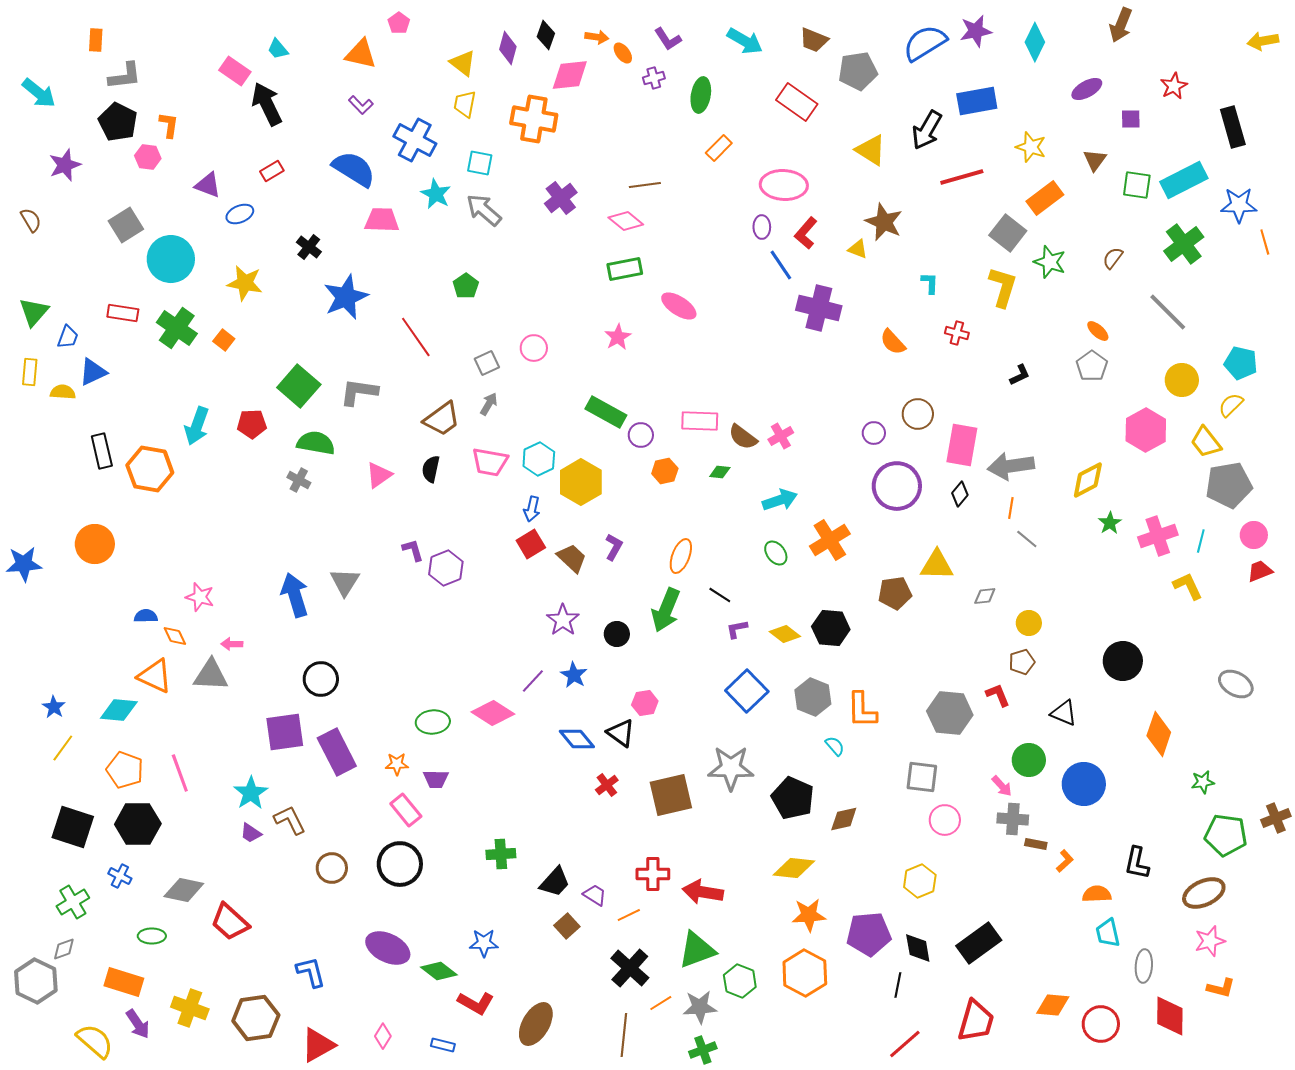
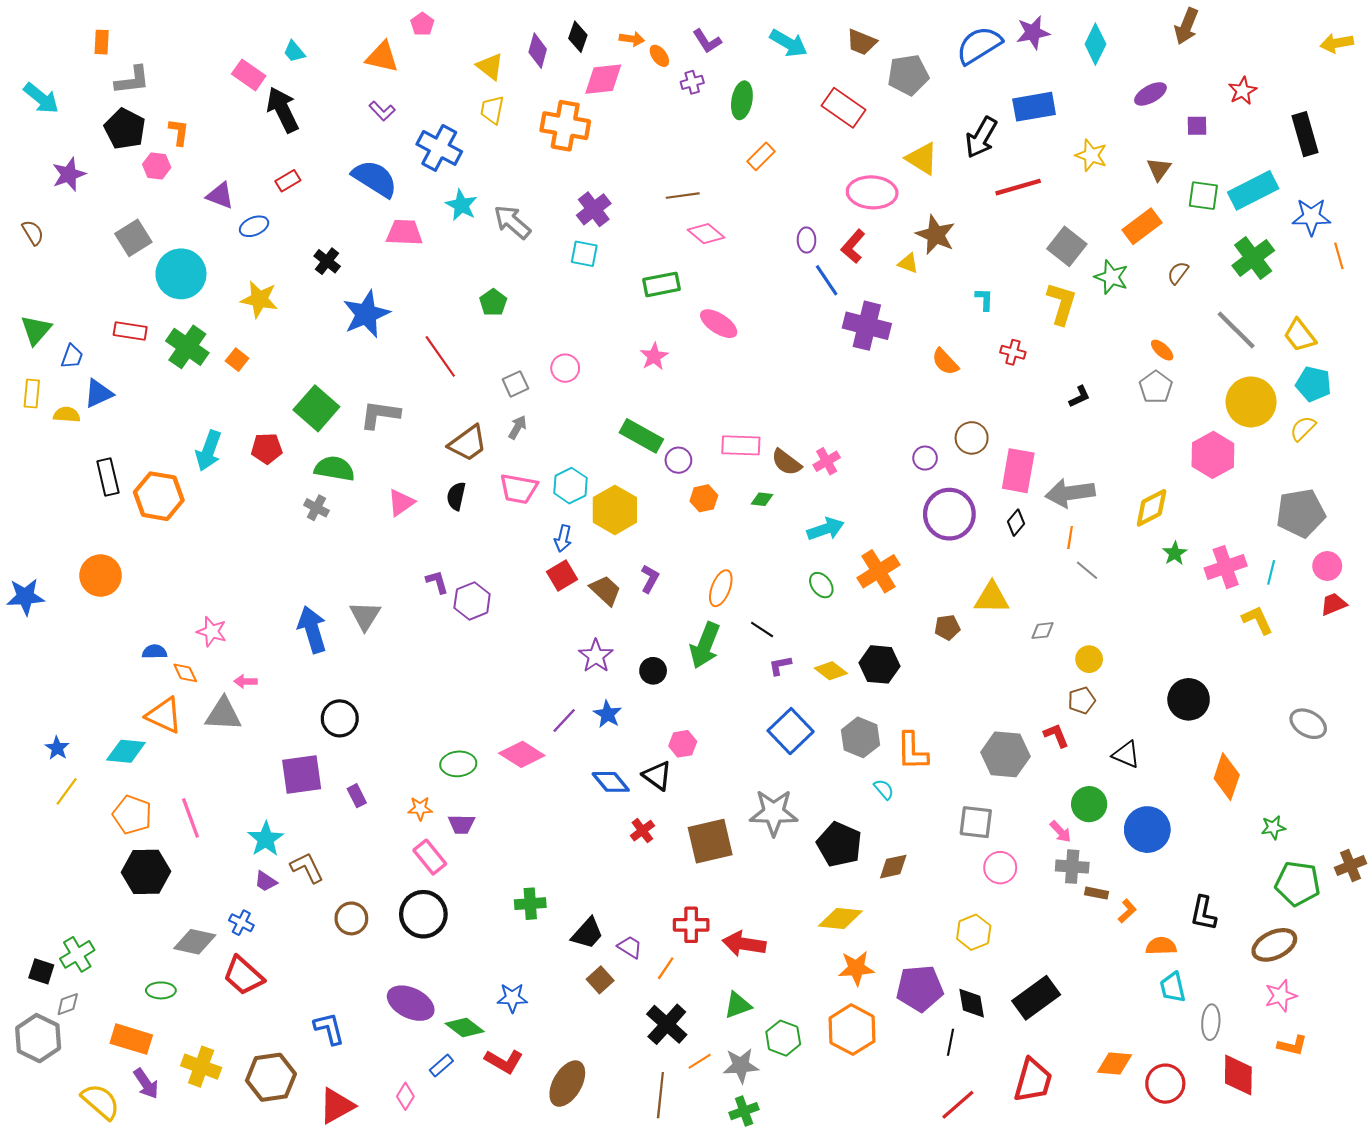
cyan square: (480, 163) -> (584, 254), moved
pink ellipse: (784, 185) -> (872, 192), moved
orange rectangle: (1045, 198) -> (1142, 226), moved
pink diamond: (626, 221) -> (706, 234), moved
yellow circle: (1182, 380) -> (1251, 402), size x1.4
yellow trapezoid: (1206, 442) -> (1300, 335), moved
brown pentagon: (895, 593) -> (947, 627), size x0.7
purple rectangle: (337, 752) -> (357, 796), size x0.5
black square: (73, 827) -> (41, 971), moved, size x0.6
blue cross: (120, 876) -> (241, 923), moved
orange line: (629, 915) -> (666, 968), turned -30
green triangle: (697, 950) -> (738, 1005), size x0.7
blue rectangle: (443, 1045) -> (441, 1066), moved, turned -55

